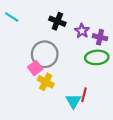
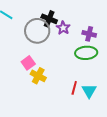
purple star: (82, 31) -> (63, 28), moved
gray circle: (45, 54) -> (37, 31), moved
cyan triangle: (73, 101) -> (89, 91), moved

